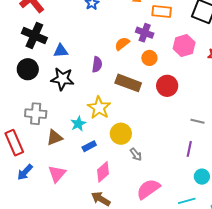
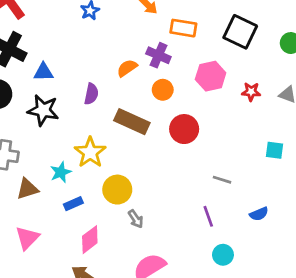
purple line: (189, 149) -> (208, 216), turned -35

